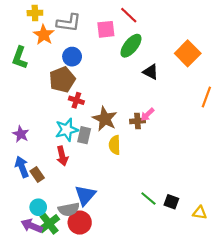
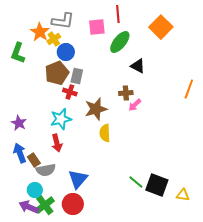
yellow cross: (35, 13) -> (54, 39), moved, turned -32
red line: (129, 15) -> (118, 14), turned 42
orange square: (188, 53) -> (161, 27), moved
brown star: (105, 119) -> (96, 109), turned 30
brown cross: (138, 121) -> (126, 93), moved
gray rectangle: (84, 135) -> (77, 76), moved
black square: (171, 202) -> (157, 185), size x1.6
gray semicircle: (69, 209) -> (46, 170), moved

